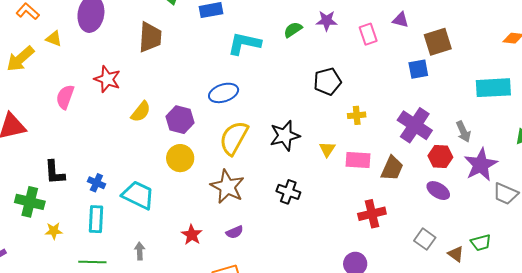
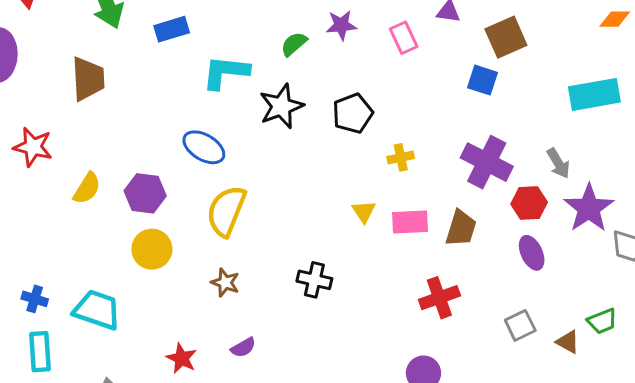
blue square: (418, 69) -> (482, 80), turned 35
blue ellipse: (224, 93) -> (204, 147), turned 56
black star: (285, 136) -> (281, 106), moved
brown star: (227, 187) -> (225, 283), size x0.6
purple ellipse: (438, 191) -> (532, 253), turned 40
gray square: (425, 239) -> (520, 325), turned 35

